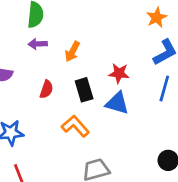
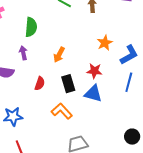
orange star: (157, 17) -> (105, 43), moved
purple arrow: (38, 44) -> (23, 53), moved, turned 80

